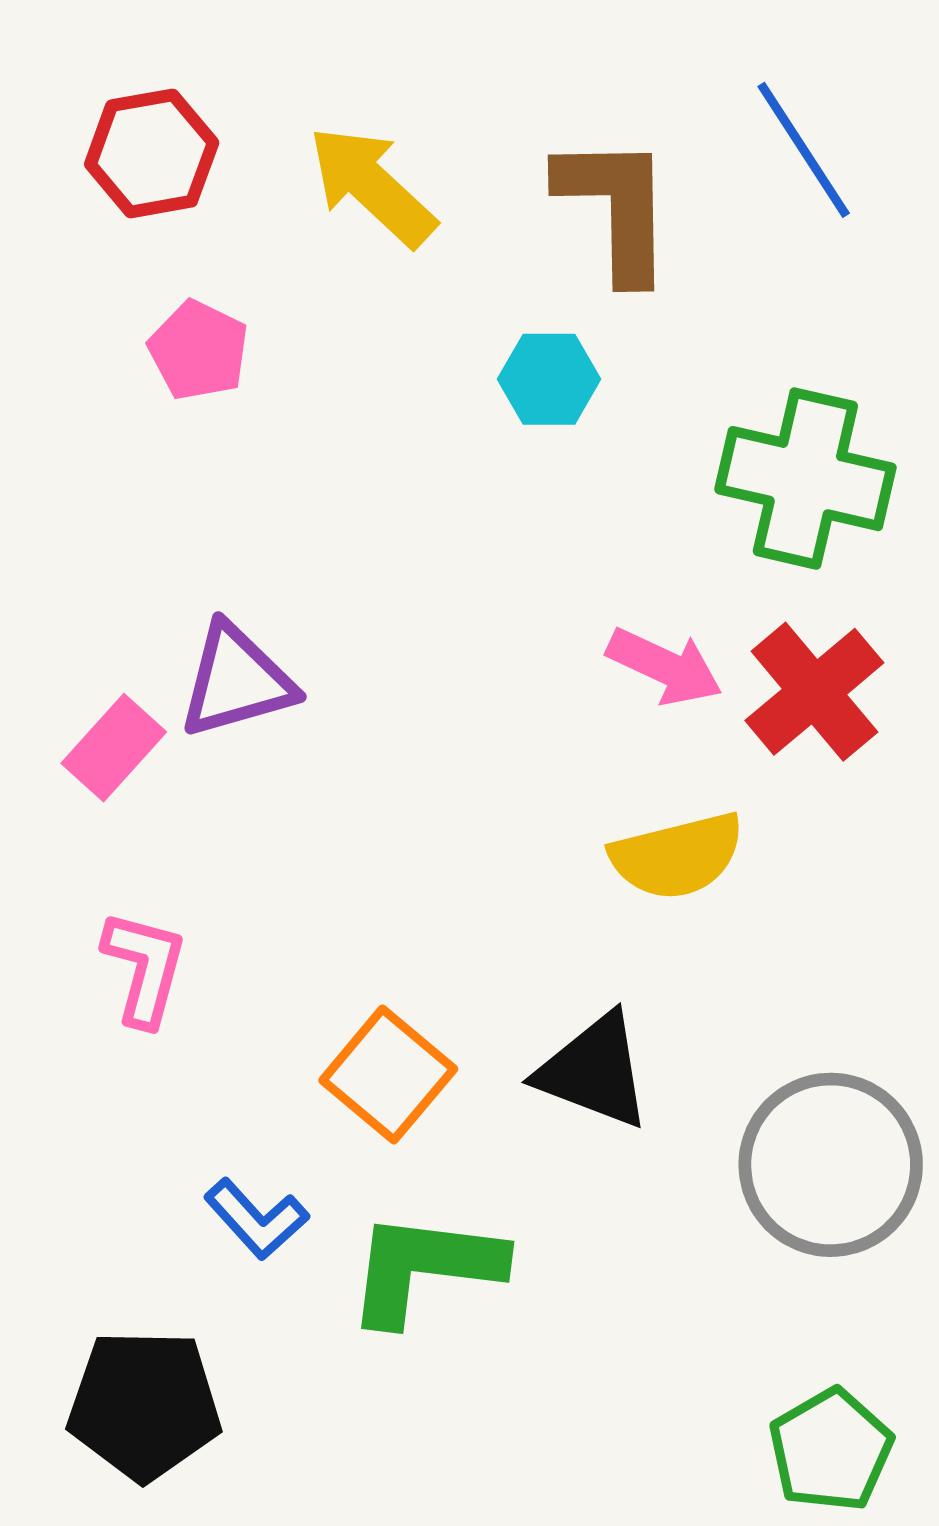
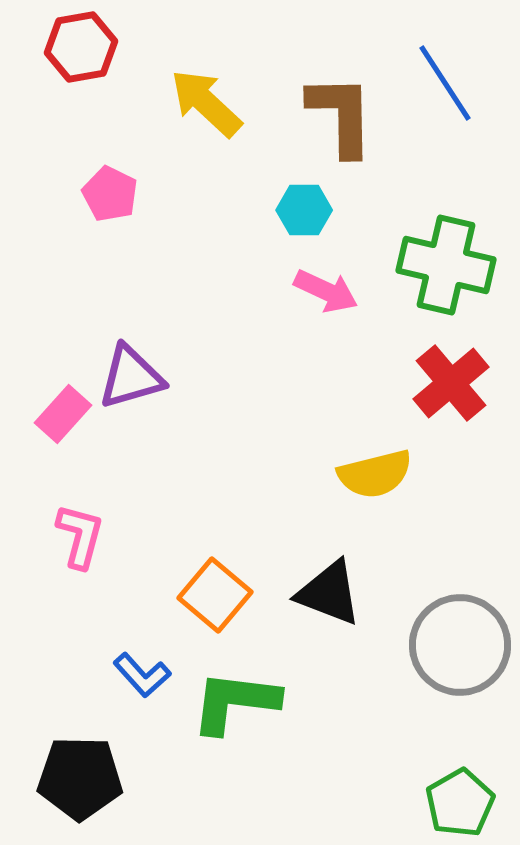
red hexagon: (152, 153) -> (81, 47), moved
pink arrow: (665, 666) -> (326, 291), moved

